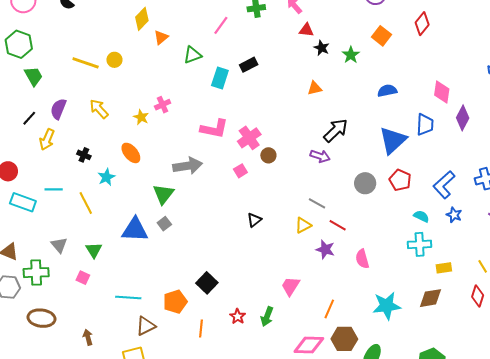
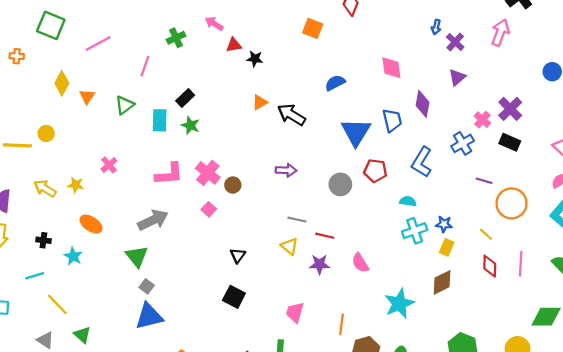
green star: (351, 55) -> (190, 125), moved
yellow star: (141, 117) -> (76, 185), moved
purple diamond: (463, 118) -> (422, 104), moved
blue trapezoid: (425, 125) -> (392, 120), moved
black arrow: (336, 130) -> (291, 115), moved, turned -88
cyan line: (54, 189) -> (35, 276), moved
yellow line: (86, 203) -> (57, 304), moved
blue star: (454, 215) -> (444, 224), moved
yellow triangle: (303, 225) -> (289, 246), turned -36
blue triangle: (135, 230) -> (149, 316), moved
yellow rectangle: (444, 268) -> (447, 247), turned -42
black square: (207, 283) -> (234, 297), moved

